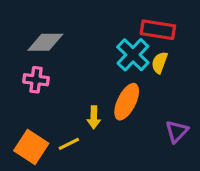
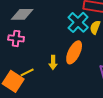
yellow line: (69, 144) -> (27, 72), moved

